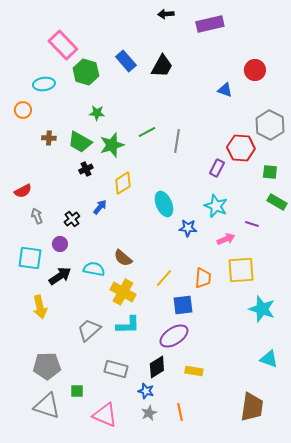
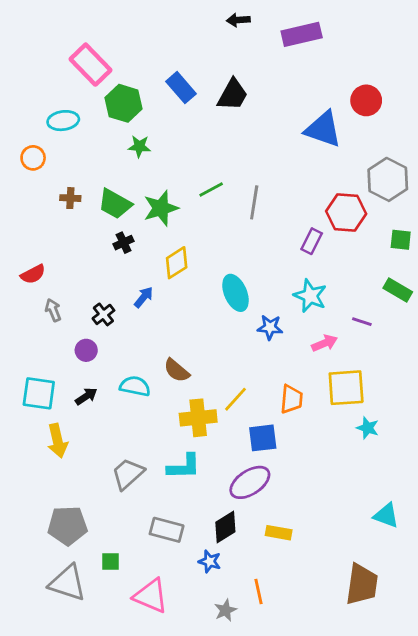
blue triangle: (225, 90) -> (323, 129), size x1.8
green star: (97, 113) -> (139, 146), moved
green square: (270, 172) -> (401, 240), moved
cyan square: (30, 258) -> (39, 393), moved
black arrow: (60, 276) -> (86, 396), size x0.7
yellow cross: (123, 292) -> (198, 418), moved, turned -35
cyan star: (262, 309) -> (368, 428), moved, size x0.6
gray star: (149, 413) -> (225, 610), moved

